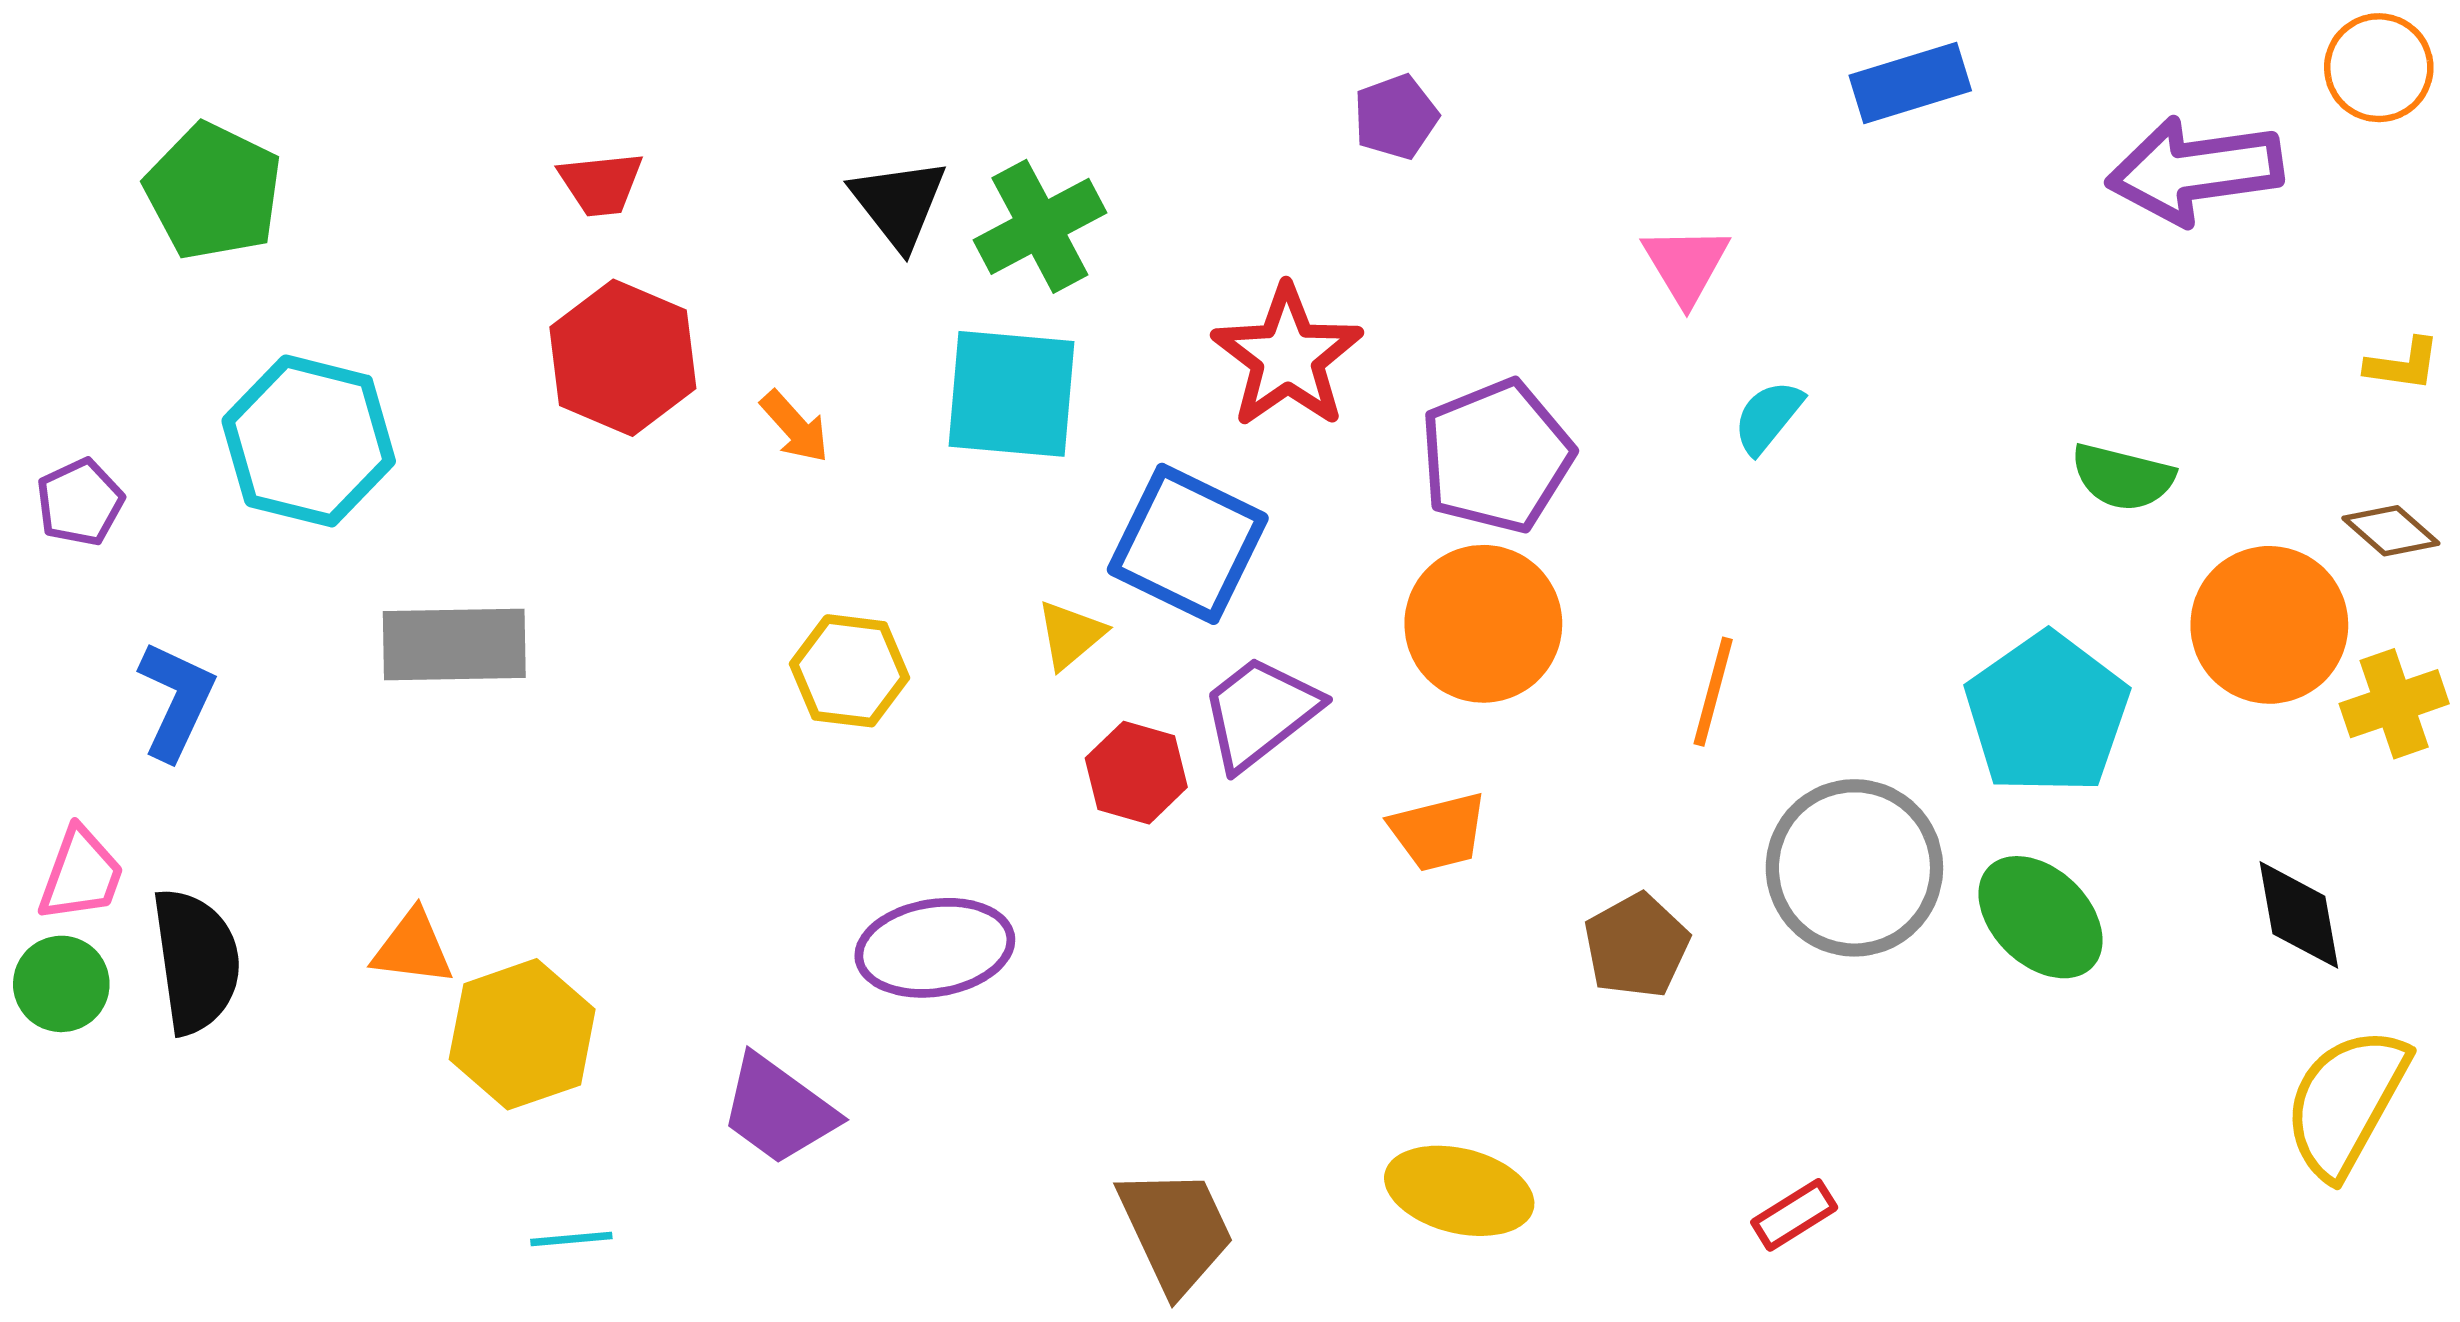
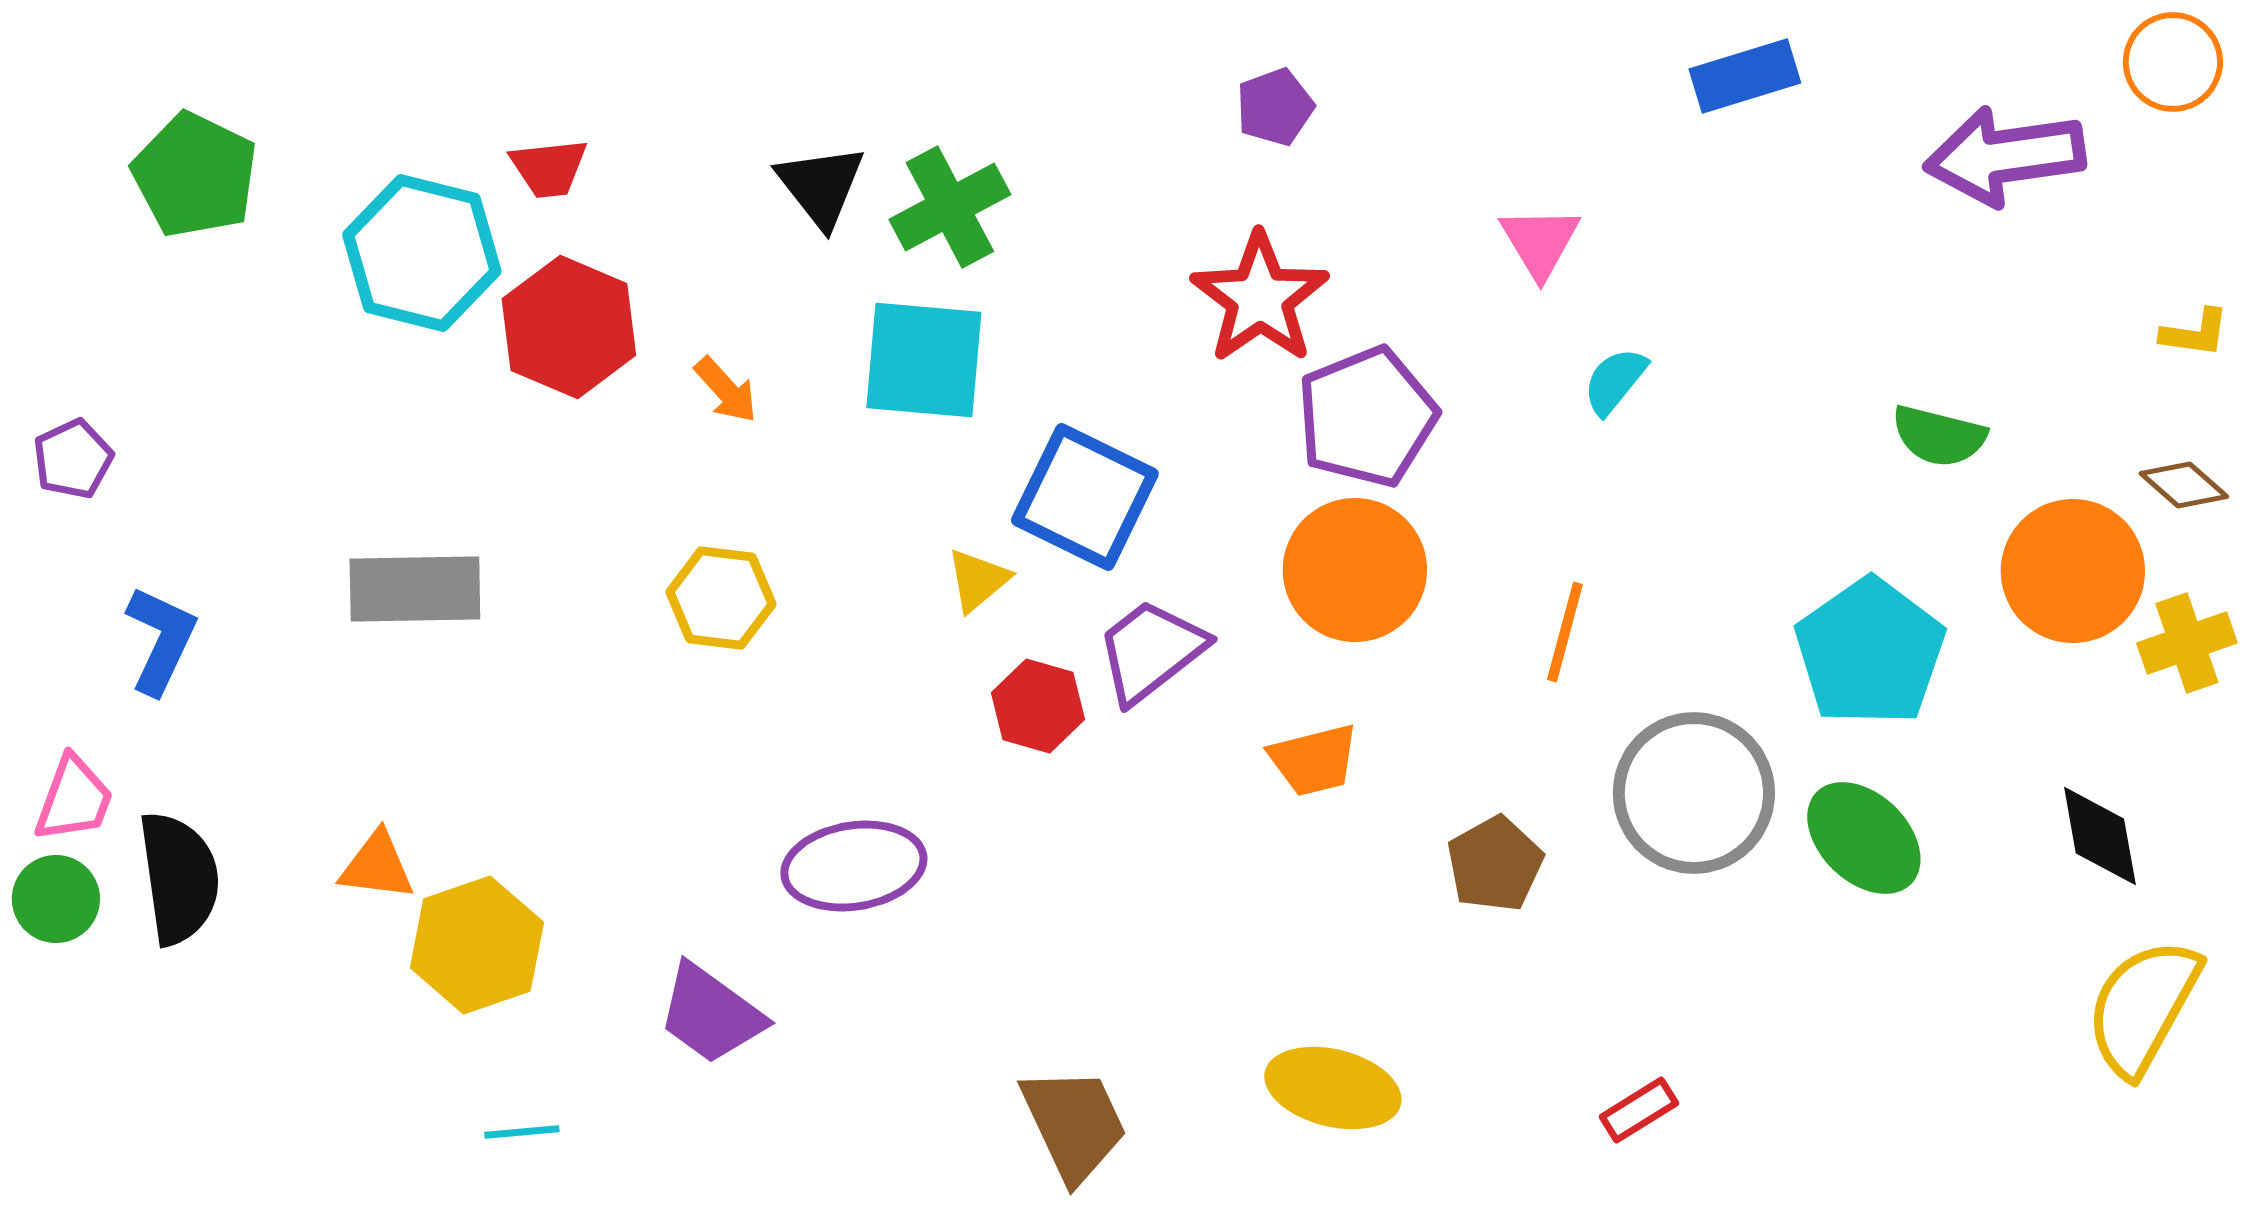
red star: (1287, 357) -> (1260, 298), moved
cyan hexagon: (309, 441) -> (422, 253), moved
yellow hexagon: (849, 671) -> (721, 598), moved

